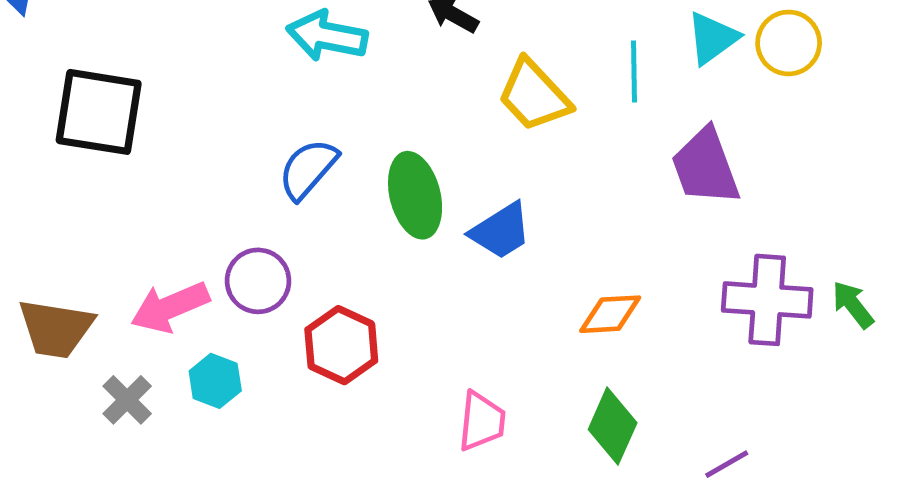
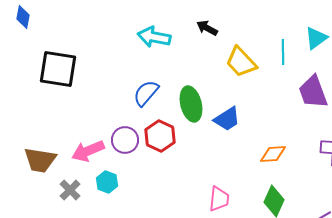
red hexagon: (341, 345) -> (160, 136), moved

